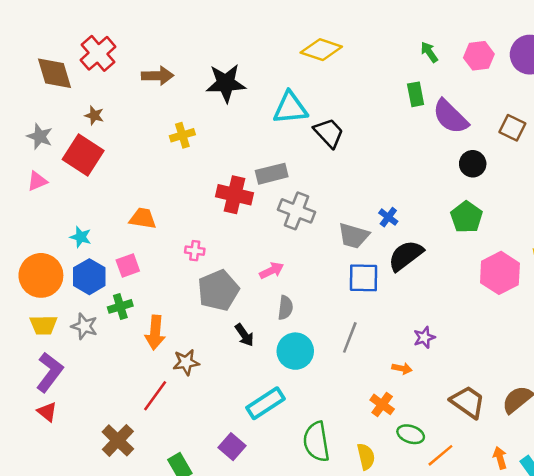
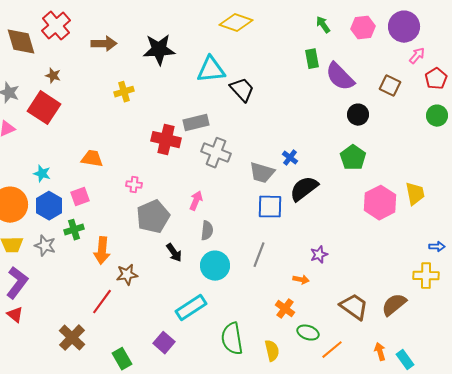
pink arrow: (272, 270) -> (196, 201), turned -42

